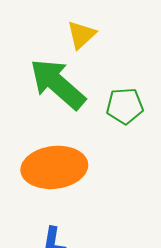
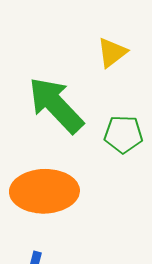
yellow triangle: (81, 35) -> (112, 53), moved

